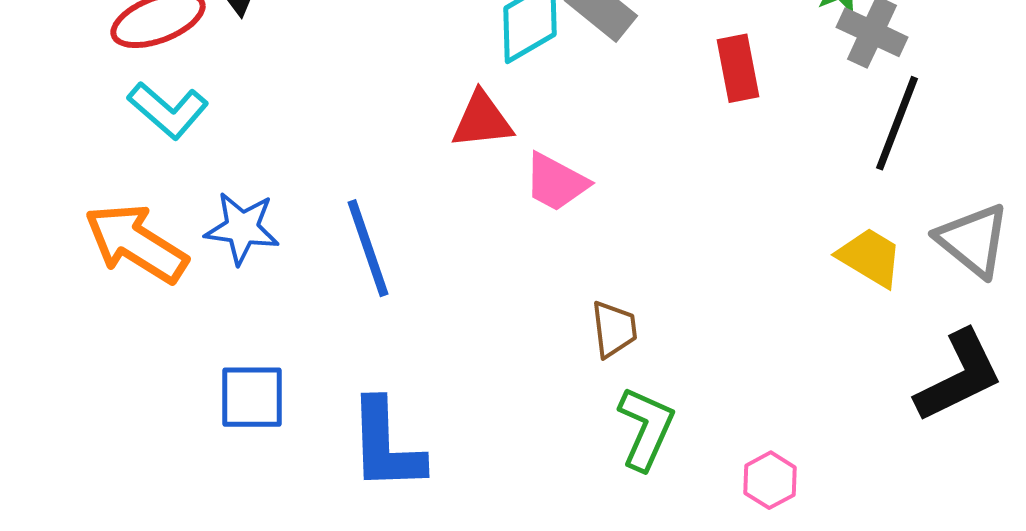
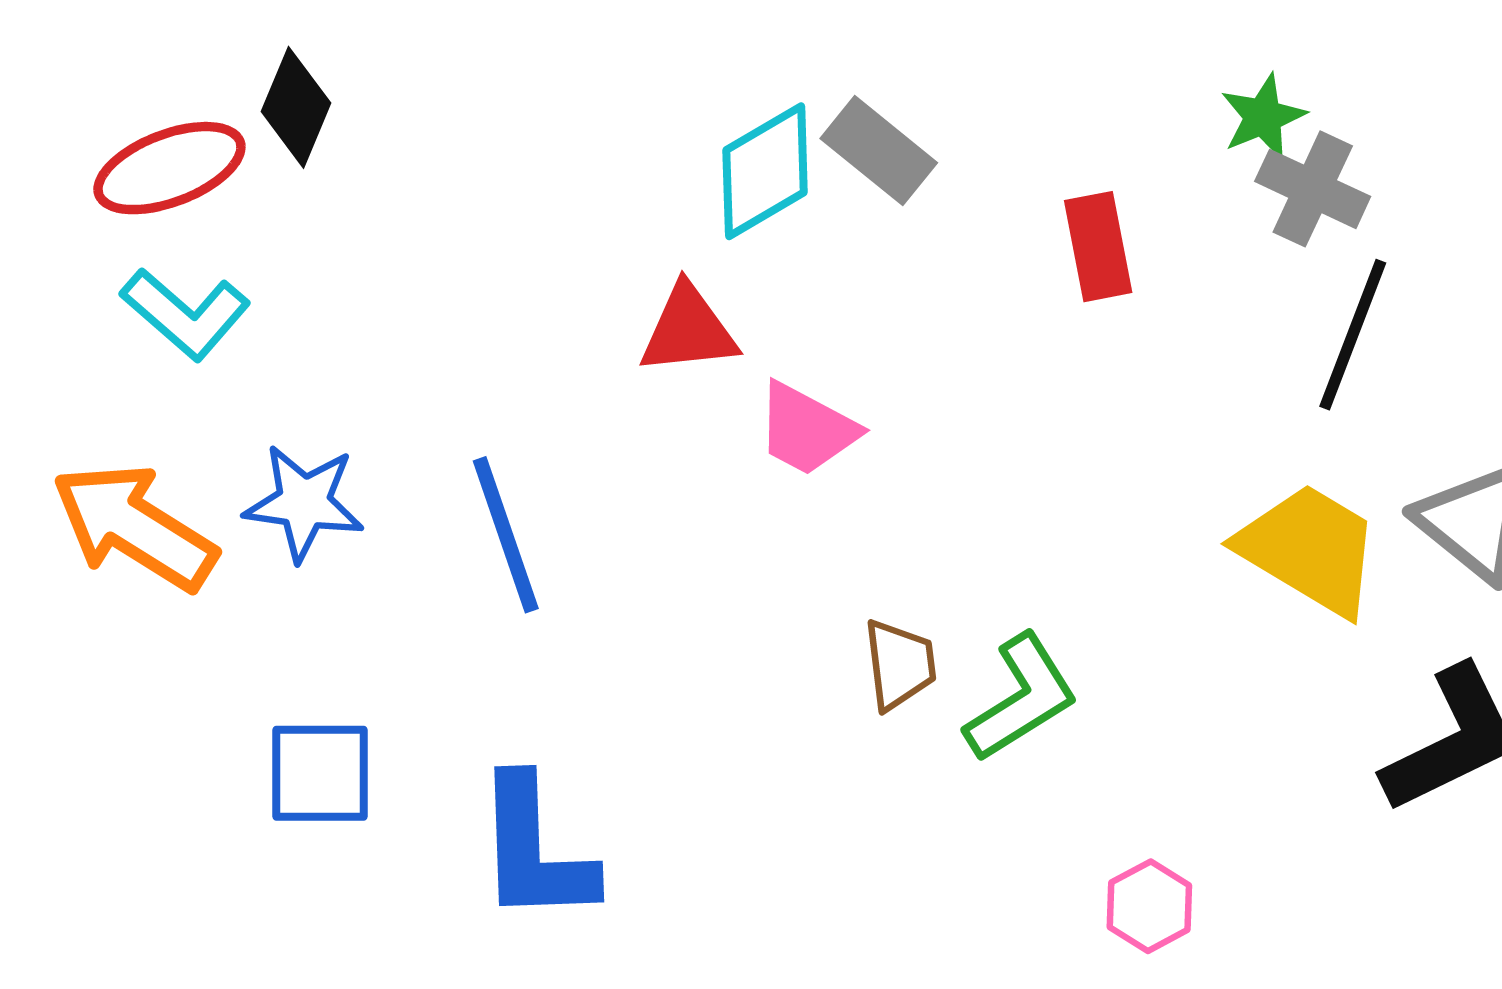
yellow trapezoid: (870, 257) -> (1309, 549), size x1.4
green L-shape: (646, 428) -> (1021, 698), moved, turned 34

